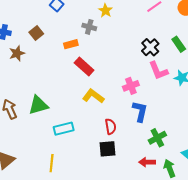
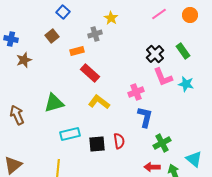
gray cross: (89, 27) -> (95, 34), turned -32
brown square: (36, 33) -> (52, 36), moved
green triangle: (38, 105) -> (54, 103), moved
red semicircle: (111, 127) -> (119, 141), moved
black square: (107, 149) -> (97, 144), moved

